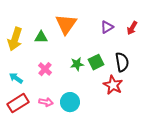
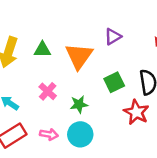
orange triangle: (66, 24) -> (79, 56), moved
purple triangle: (107, 27) -> (113, 37), moved
green star: (77, 64) -> (79, 104), moved

